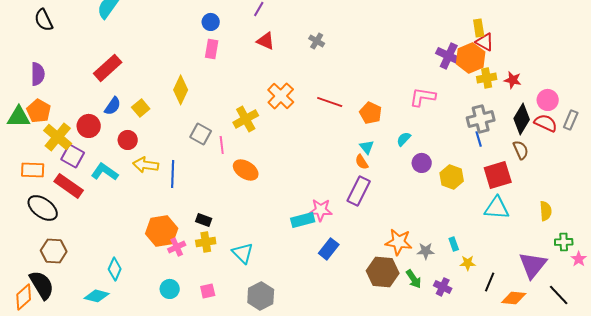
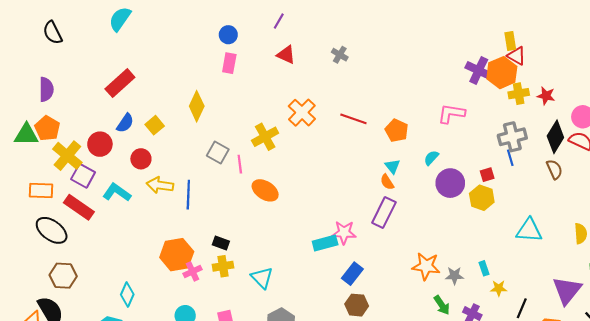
purple circle: (422, 163) -> (450, 183), size x1.4
red square: (498, 175) -> (487, 175), moved, size x0.5
brown hexagon: (383, 272) -> (357, 305), moved, size x0.7

